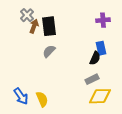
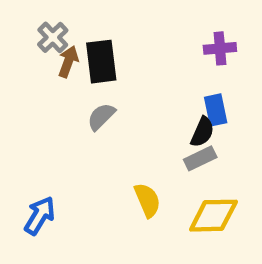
gray rectangle: (92, 79) -> (200, 158), moved
blue arrow: (21, 96) -> (40, 216), turned -114
yellow semicircle: (42, 99) -> (147, 200), moved

